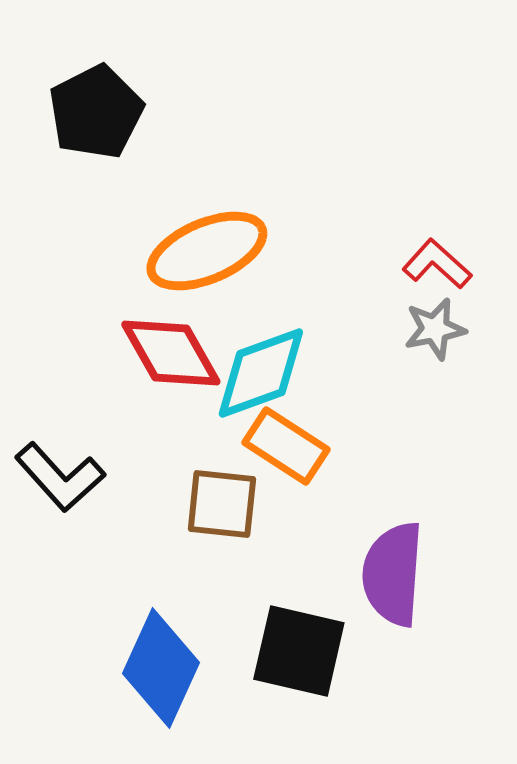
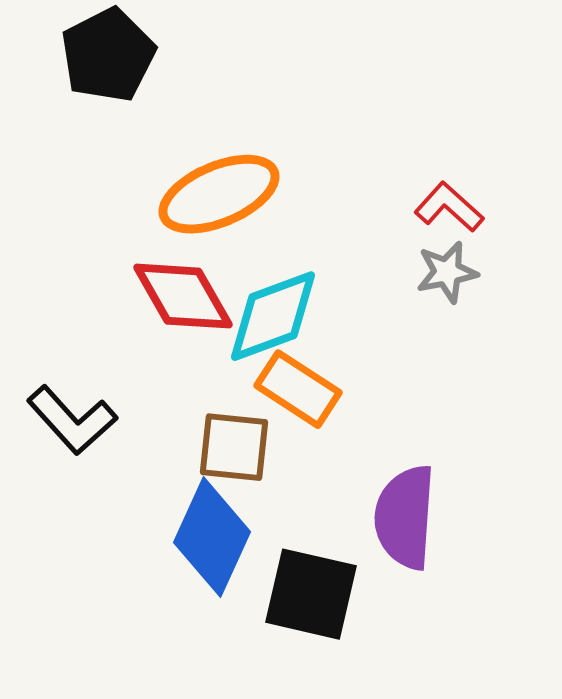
blue diamond: (161, 668) -> (212, 537), moved

